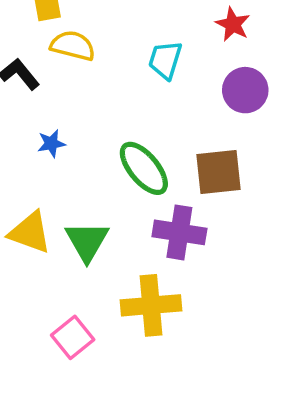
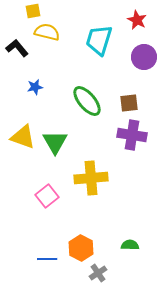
cyan trapezoid: (165, 60) -> (99, 40), size x1.4
brown square: (219, 172) -> (129, 103), size x0.7
purple cross: (179, 232) -> (132, 135), moved

